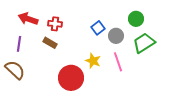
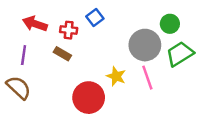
blue square: (98, 28) -> (95, 18), moved
gray circle: (116, 36) -> (145, 45), size x1.6

